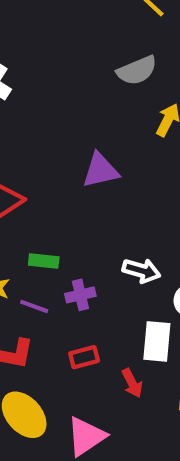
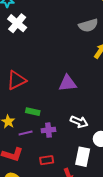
purple triangle: (100, 170) -> (68, 83), moved
purple line: (34, 306) -> (26, 133), turned -40

